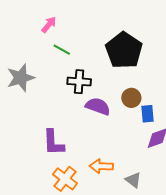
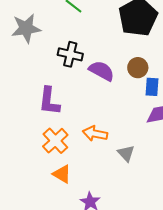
black cross: (79, 82) -> (70, 54), moved

